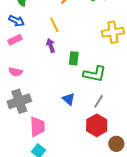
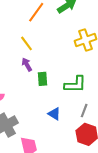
green rectangle: (74, 58) -> (42, 79), moved

